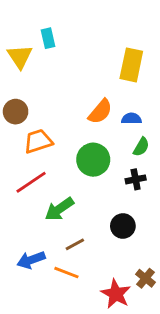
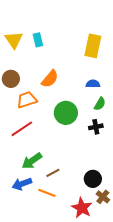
cyan rectangle: (48, 38) -> (38, 40), moved
orange semicircle: (100, 112) -> (50, 79), moved
green arrow: (59, 209) -> (32, 161), moved
black circle: (123, 226) -> (93, 179), moved

